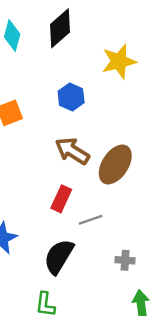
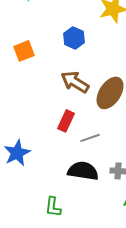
black semicircle: (59, 257) -> (83, 171), moved, turned 68

